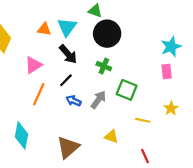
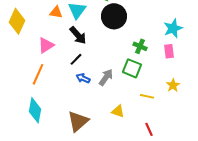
green cross: (104, 66) -> (140, 46), moved
orange line: (39, 94) -> (38, 74), moved

